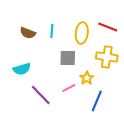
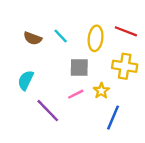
cyan line: (52, 31) -> (61, 36), turned -48
cyan semicircle: (22, 69) -> (26, 80), turned 132
pink line: (69, 88) -> (76, 94), moved

